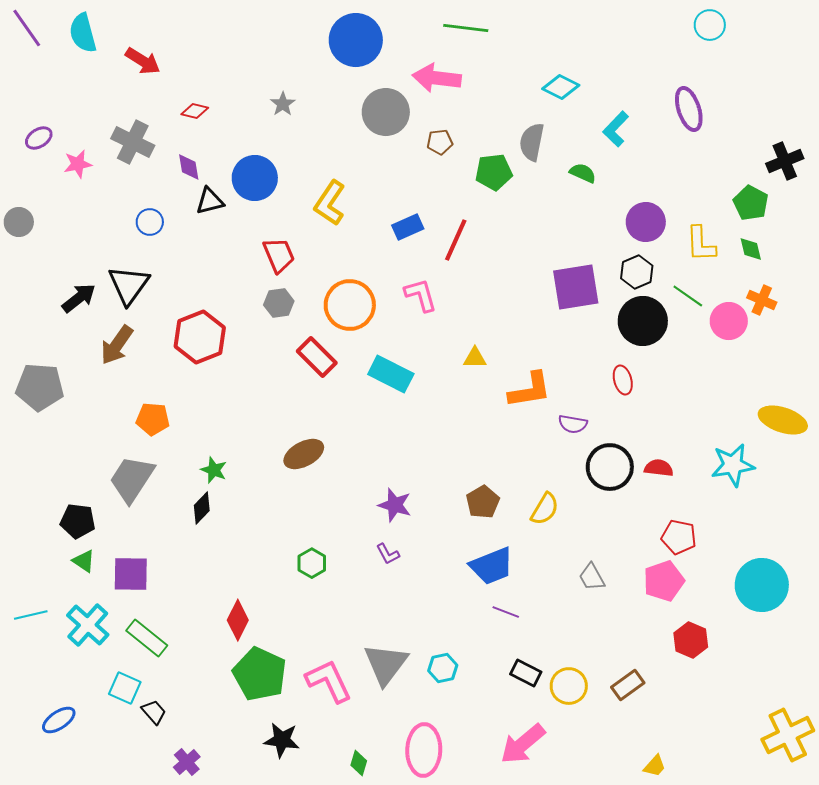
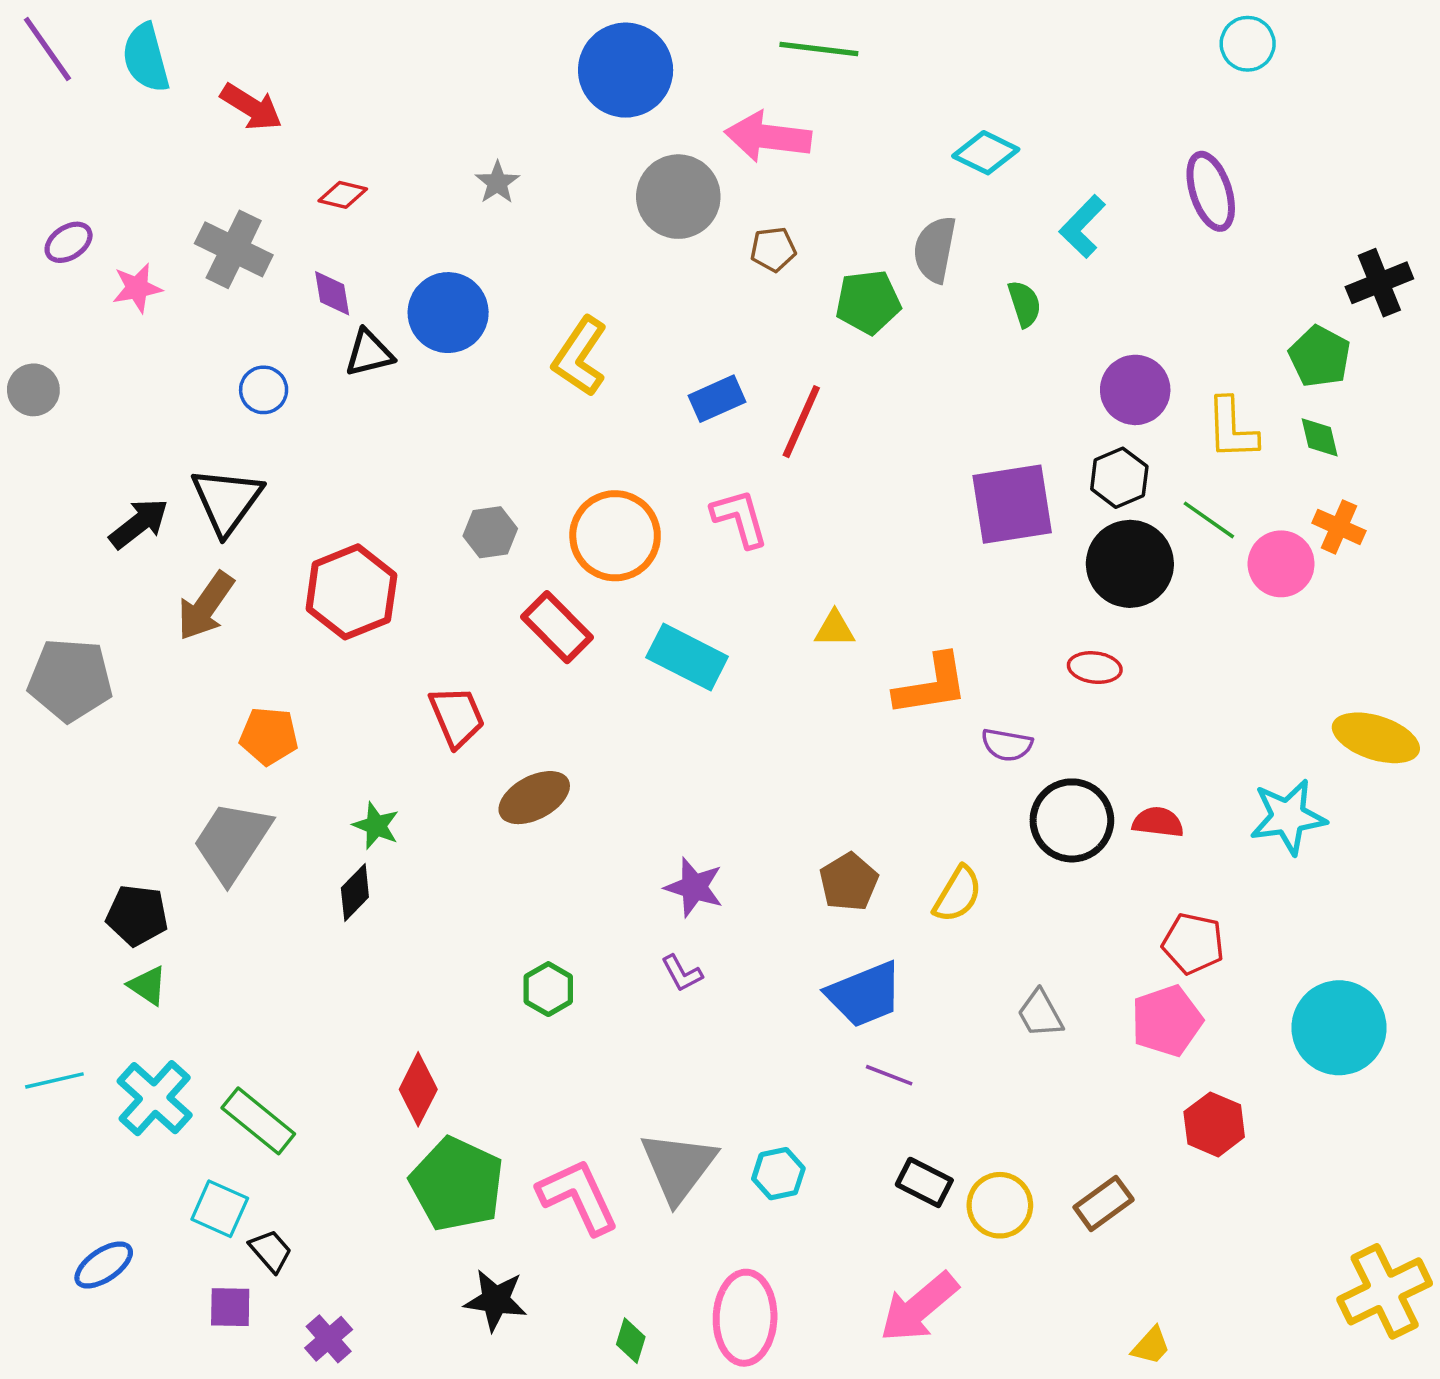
green semicircle: (583, 173) -> (1024, 304), turned 48
red trapezoid: (279, 255) -> (457, 717), moved
red ellipse: (623, 380) -> (1095, 668), turned -68
purple square: (131, 574) -> (230, 1307), moved, size x0.7

